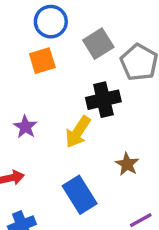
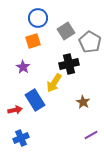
purple star: (25, 127) -> (23, 67), moved
blue rectangle: (80, 195) -> (35, 100), moved

